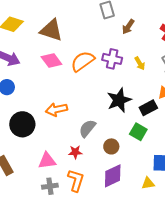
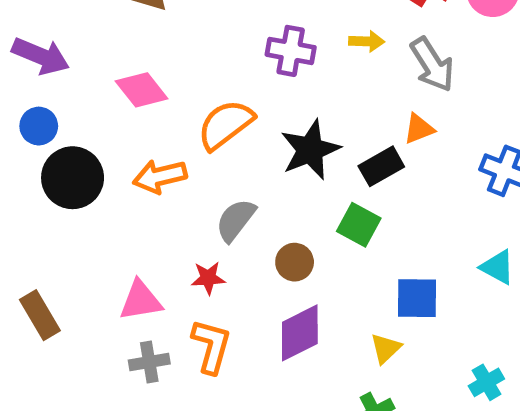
pink diamond: (51, 60) -> (142, 90), moved
orange semicircle: (83, 61) -> (225, 125), moved
yellow arrow: (140, 63) -> (367, 41), moved, turned -56
black circle: (22, 124) -> (73, 178), moved
yellow triangle: (148, 183) -> (386, 348), turned -32

